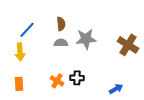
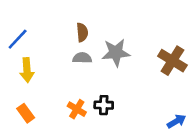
blue line: (27, 30) -> (18, 39), moved
orange rectangle: (19, 84) -> (26, 113), turned -32
blue arrow: (116, 89) -> (176, 121), moved

